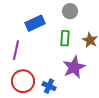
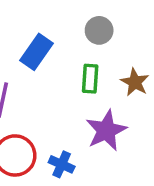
blue rectangle: (35, 23) -> (37, 52), turned -30

